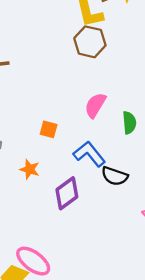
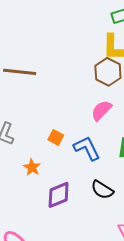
pink semicircle: (95, 105) -> (101, 110), moved
blue L-shape: (89, 154) -> (87, 148), moved

